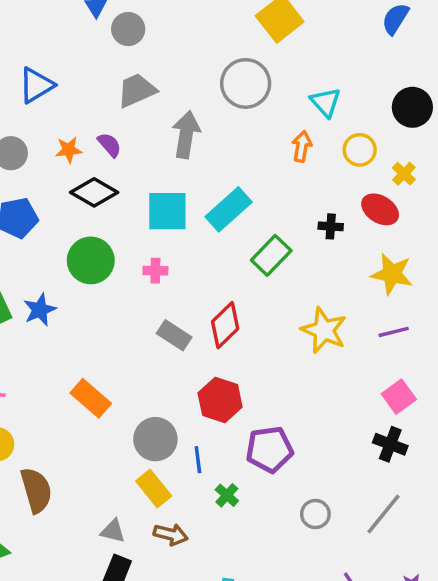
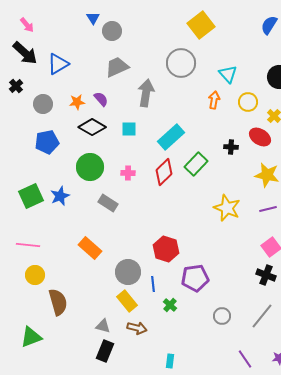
cyan square: (167, 211) -> (129, 129), moved, size x0.6
red diamond: (225, 325) -> (164, 172), moved
gray rectangle: (174, 335) -> (108, 203), moved

